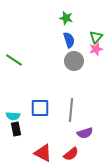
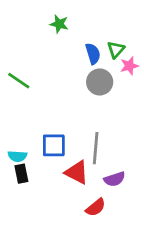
green star: (66, 18) -> (59, 24), moved
green triangle: (96, 37) -> (116, 50), moved
red triangle: (43, 153) -> (77, 172), moved

